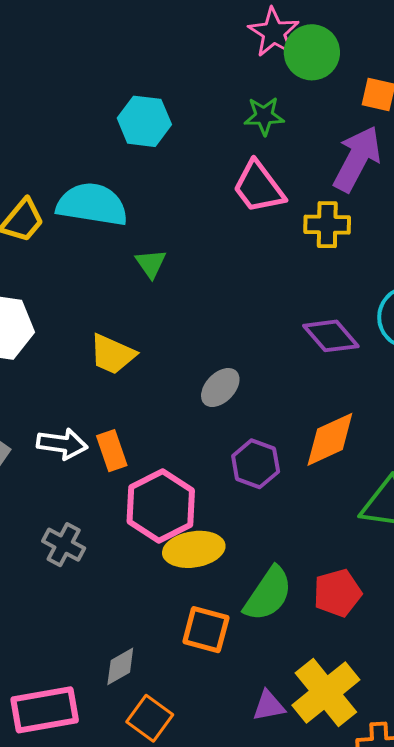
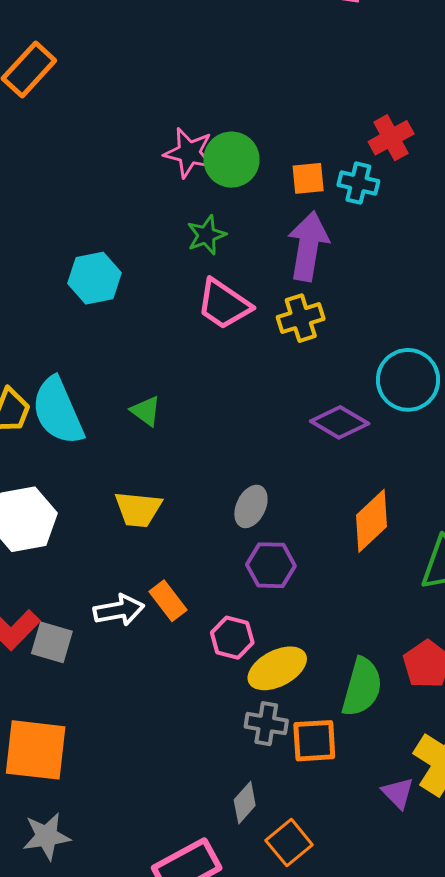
cyan semicircle: (92, 204) -> (58, 411), moved, turned -104
purple hexagon: (256, 464) -> (271, 565), moved
pink hexagon: (161, 506) -> (232, 638), size x0.6
gray cross: (64, 545) -> (266, 724), moved
purple triangle: (269, 706) -> (398, 793), turned -45
orange square: (150, 718) -> (289, 843), turned 33

